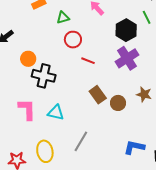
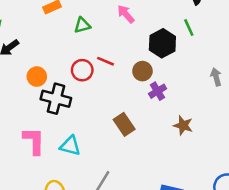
red circle: (73, 40) -> (82, 70), moved
purple cross: (127, 58) -> (158, 91), moved, size x0.6
red line: (88, 61) -> (106, 61), moved
brown circle: (118, 103) -> (142, 71), moved

